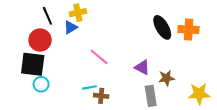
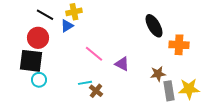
black line: (47, 16) -> (45, 15), turned -36
orange cross: (189, 29) -> (179, 45), moved
purple triangle: (142, 67) -> (122, 64), moved
brown cross: (101, 96) -> (96, 91), turned 32
gray rectangle: (151, 96) -> (169, 91), moved

